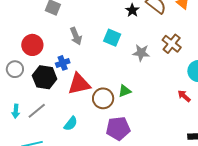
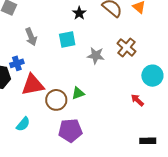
black star: (132, 10) -> (79, 13), moved
cyan square: (112, 38) -> (67, 40), turned -36

